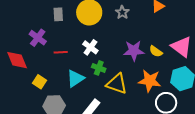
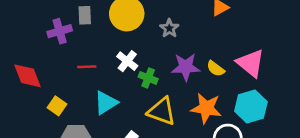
gray star: (122, 12) -> (169, 28), moved
purple cross: (38, 38) -> (60, 31), moved, turned 36
green cross: (99, 68) -> (148, 78), moved

